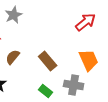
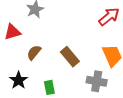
green rectangle: (46, 91) -> (49, 87), moved, turned 40

